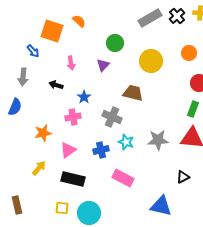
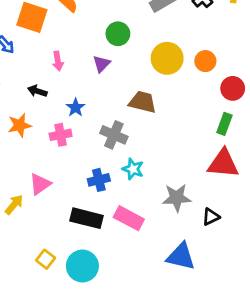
orange circle: (189, 53) -> (205, 61), moved
orange star: (43, 133) -> (20, 125), moved
gray star: (158, 140) -> (177, 198), moved
pink triangle: (68, 150) -> (40, 184), moved
black rectangle: (73, 179) -> (87, 218), moved
yellow square: (62, 208) -> (46, 259), turned 32

